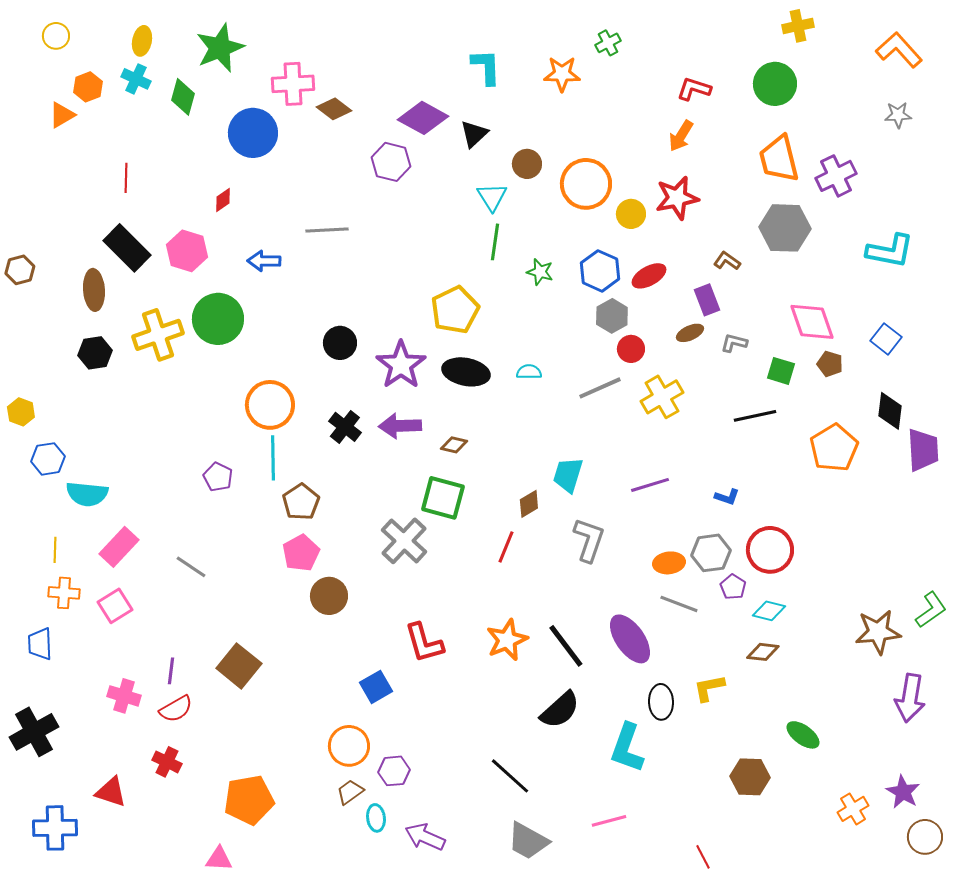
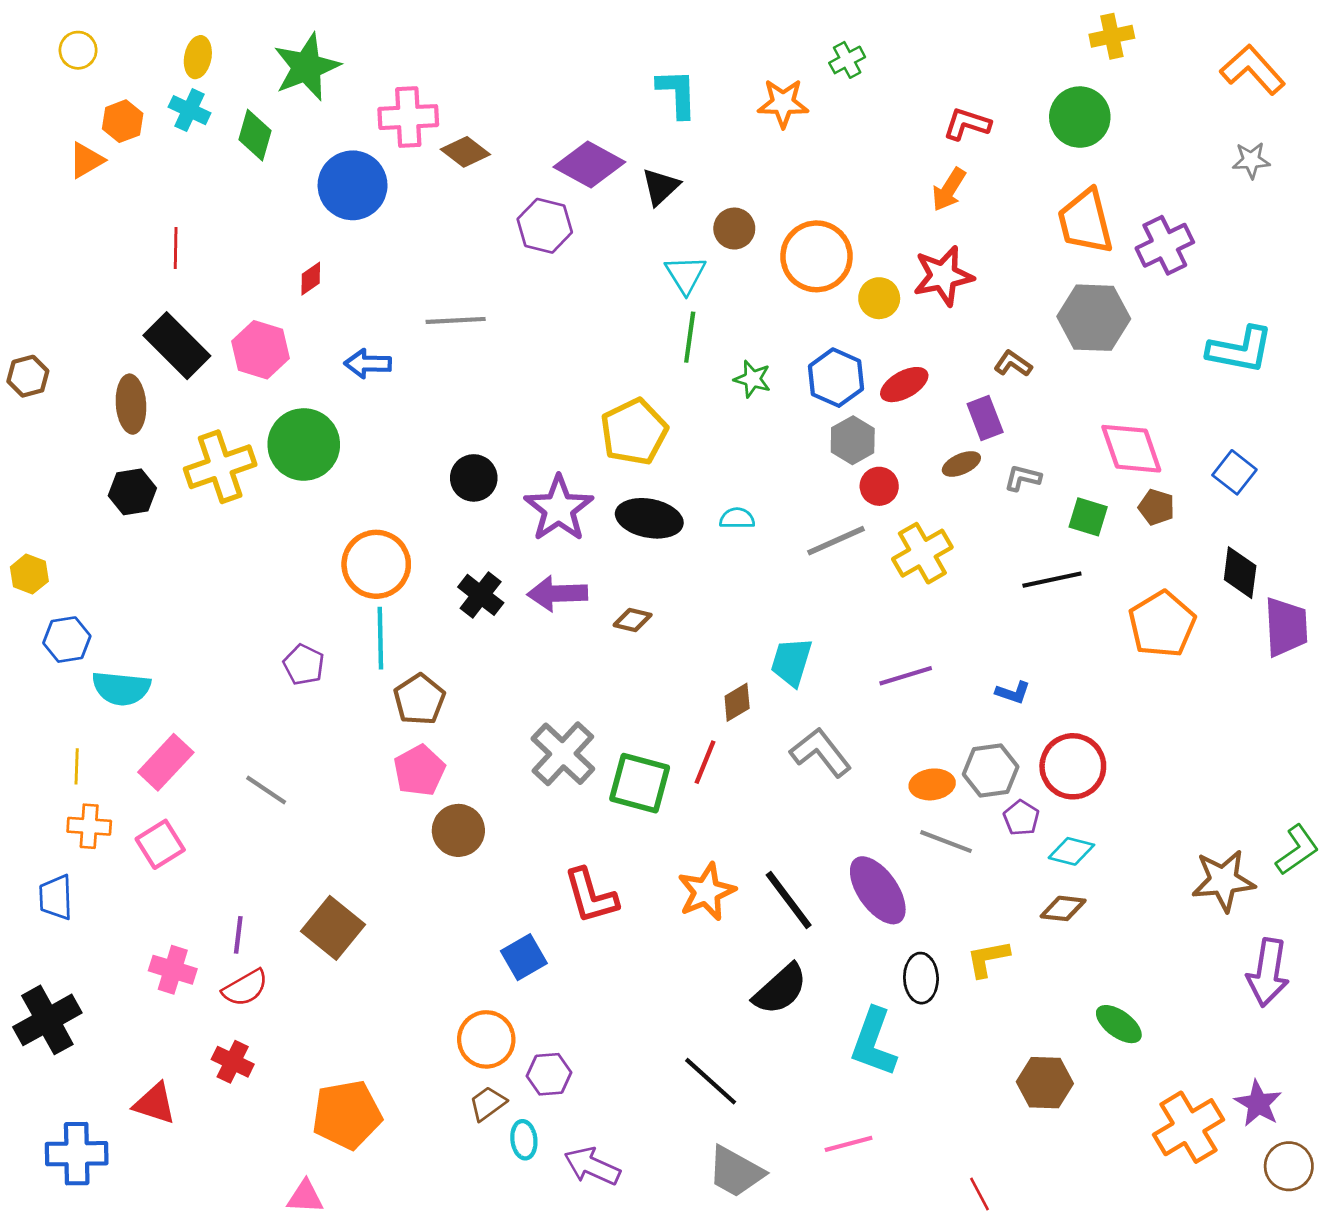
green square: (443, 498) -> (640, 783), moved
gray L-shape: (589, 540) -> (821, 752), turned -57
orange cross: (853, 809) -> (1188, 1127), size x1.6

